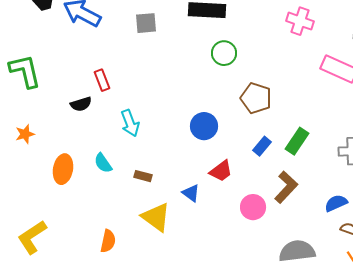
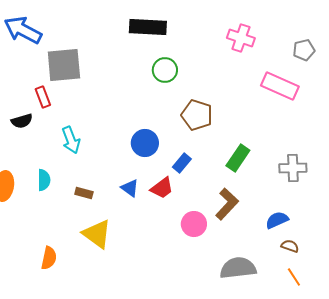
gray square: (146, 23) -> (64, 65), moved, size x1.6
blue rectangle: (262, 146) -> (182, 163), moved
cyan semicircle: (103, 163) -> (44, 180), turned -145
blue triangle: (191, 193) -> (130, 188), moved

